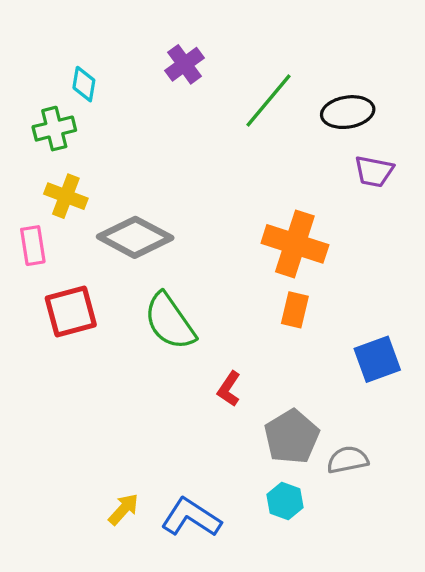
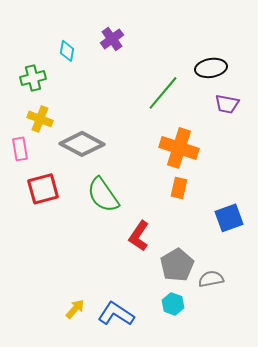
cyan diamond: (84, 84) -> (67, 51), moved
green line: (269, 101) -> (163, 93), moved
red L-shape: (229, 389) -> (139, 236), size x1.4

